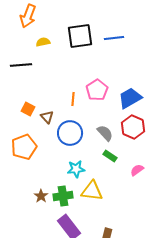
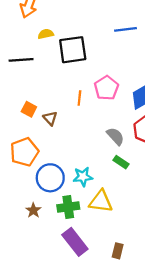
black square: (80, 36) -> (73, 50), moved
blue circle: (70, 133) -> (50, 178), moved
brown star: (41, 196) -> (33, 210), moved

